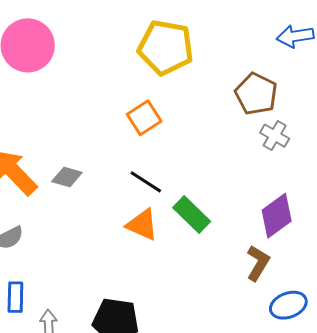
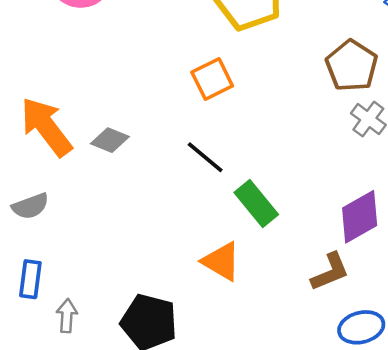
orange triangle: (142, 225) -> (221, 261), moved
brown L-shape: (258, 263) -> (330, 272), turned 30

